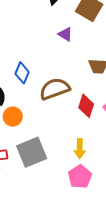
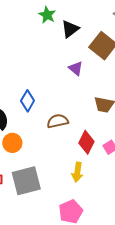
brown semicircle: (55, 89) -> (58, 121), size x0.7
yellow arrow: (80, 149) -> (77, 172), moved

